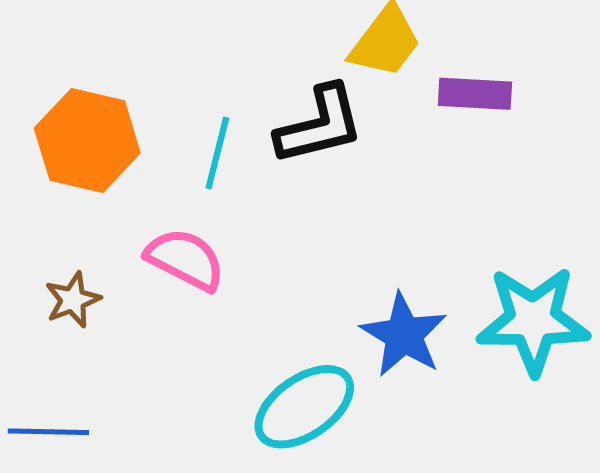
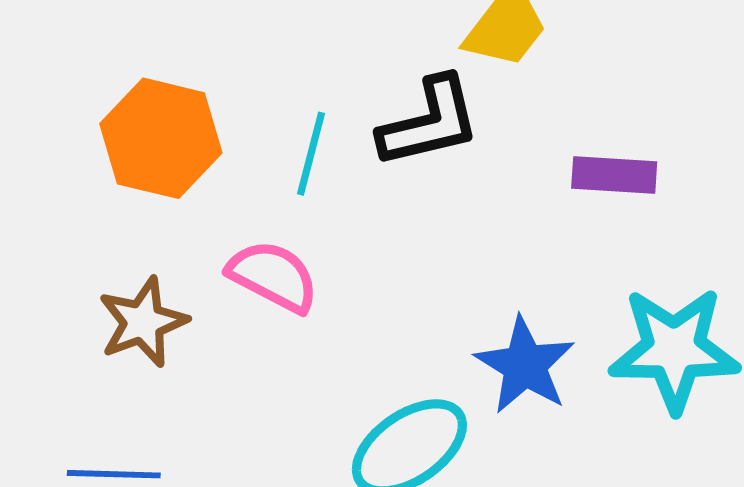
purple rectangle: (475, 94) -> (614, 175), moved
brown star: (73, 300) -> (143, 322), size x1.4

